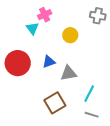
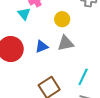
gray triangle: (68, 73) -> (66, 43), moved

